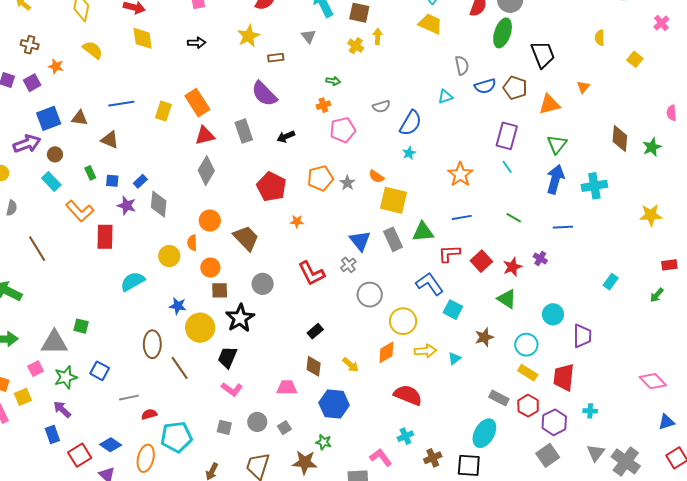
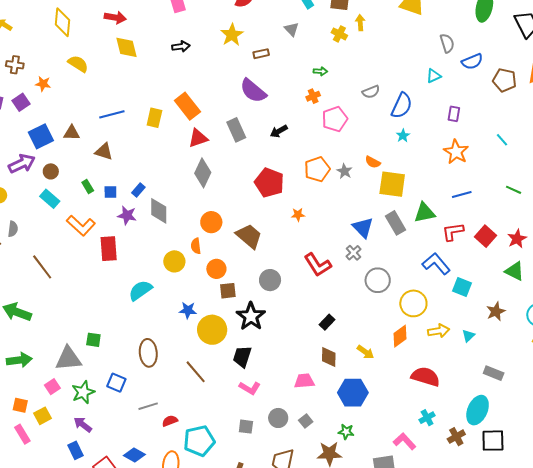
brown pentagon: (515, 88) -> (504, 80), moved
purple rectangle: (507, 136) -> (454, 114), moved, size x0.6
brown ellipse: (152, 344) -> (148, 353), moved
gray rectangle: (499, 398) -> (494, 373), moved
cyan ellipse: (484, 433) -> (478, 410), moved

